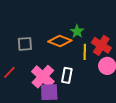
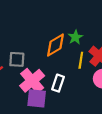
orange diamond: (60, 41) -> (55, 45), turned -60
gray square: (25, 44) -> (17, 59), moved

